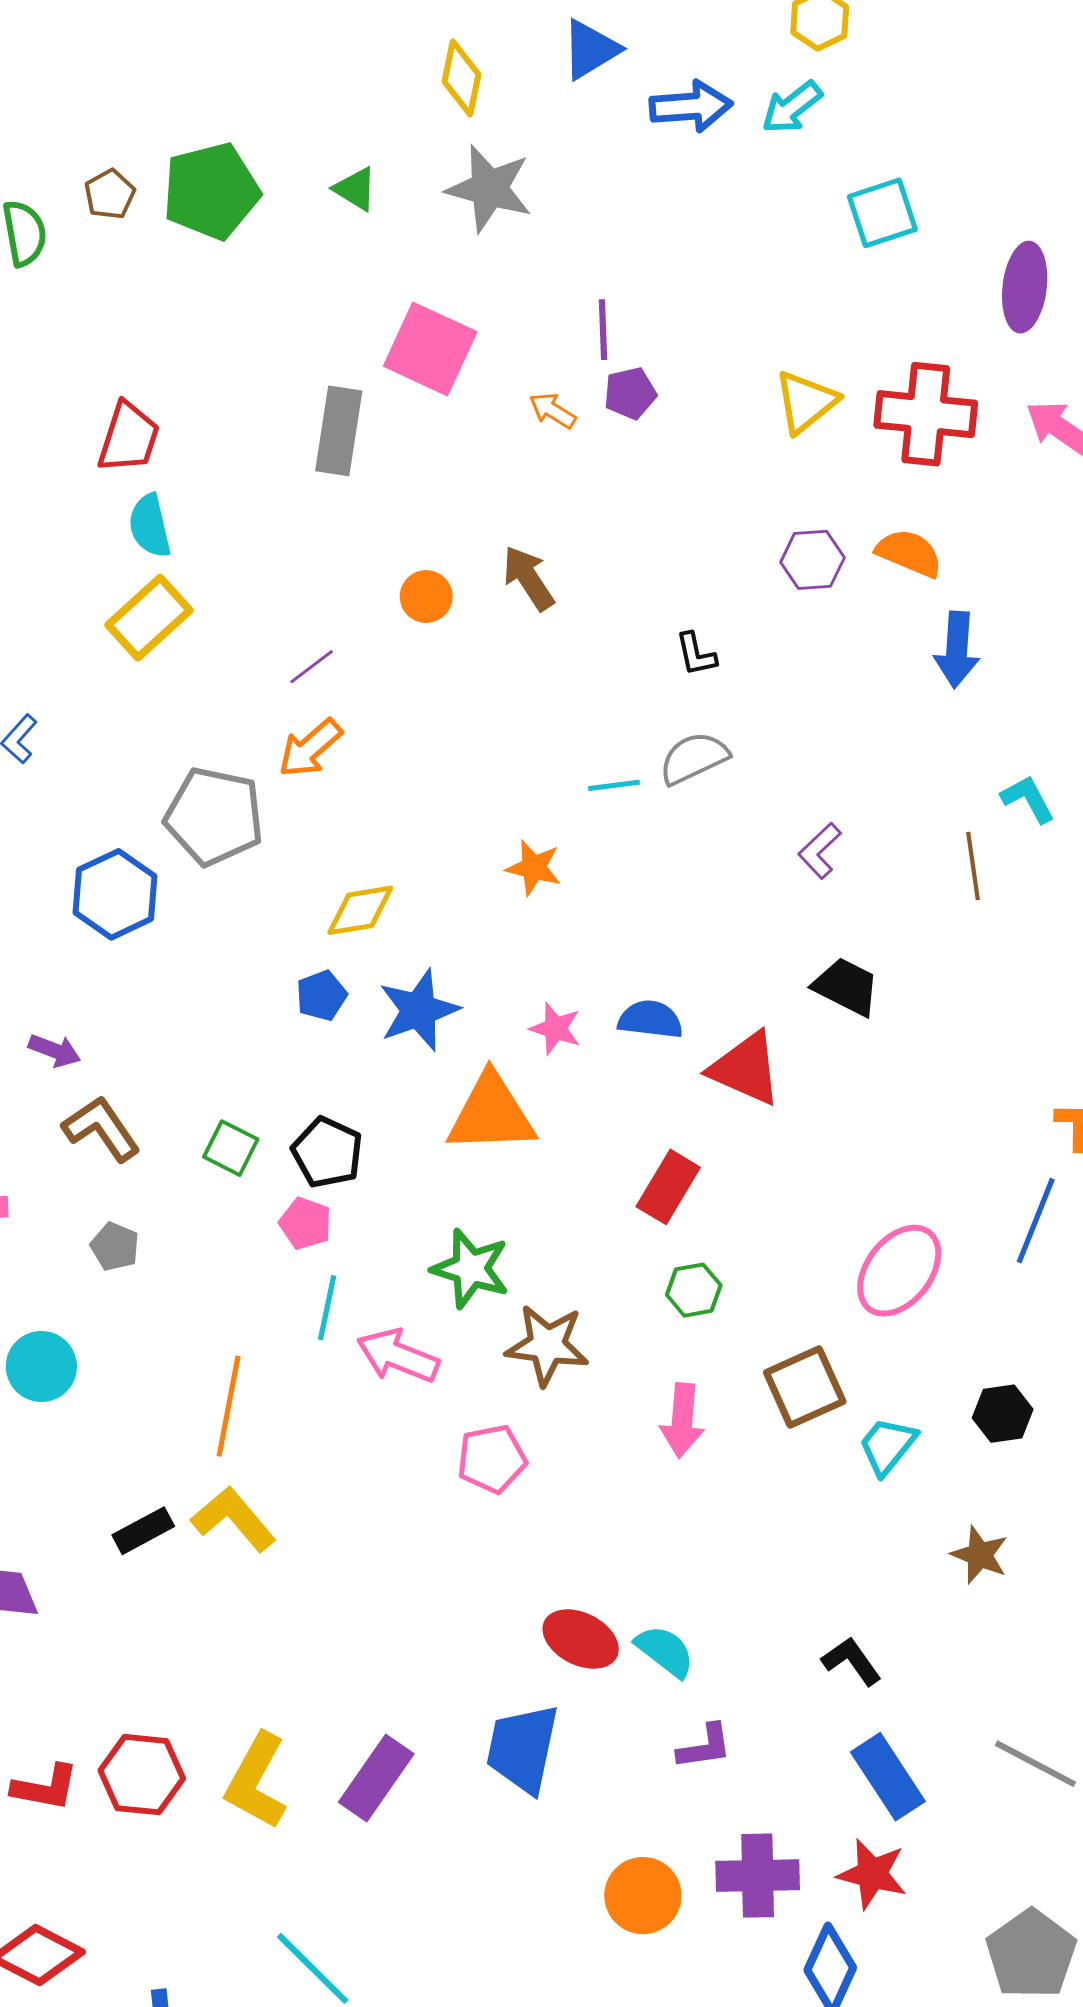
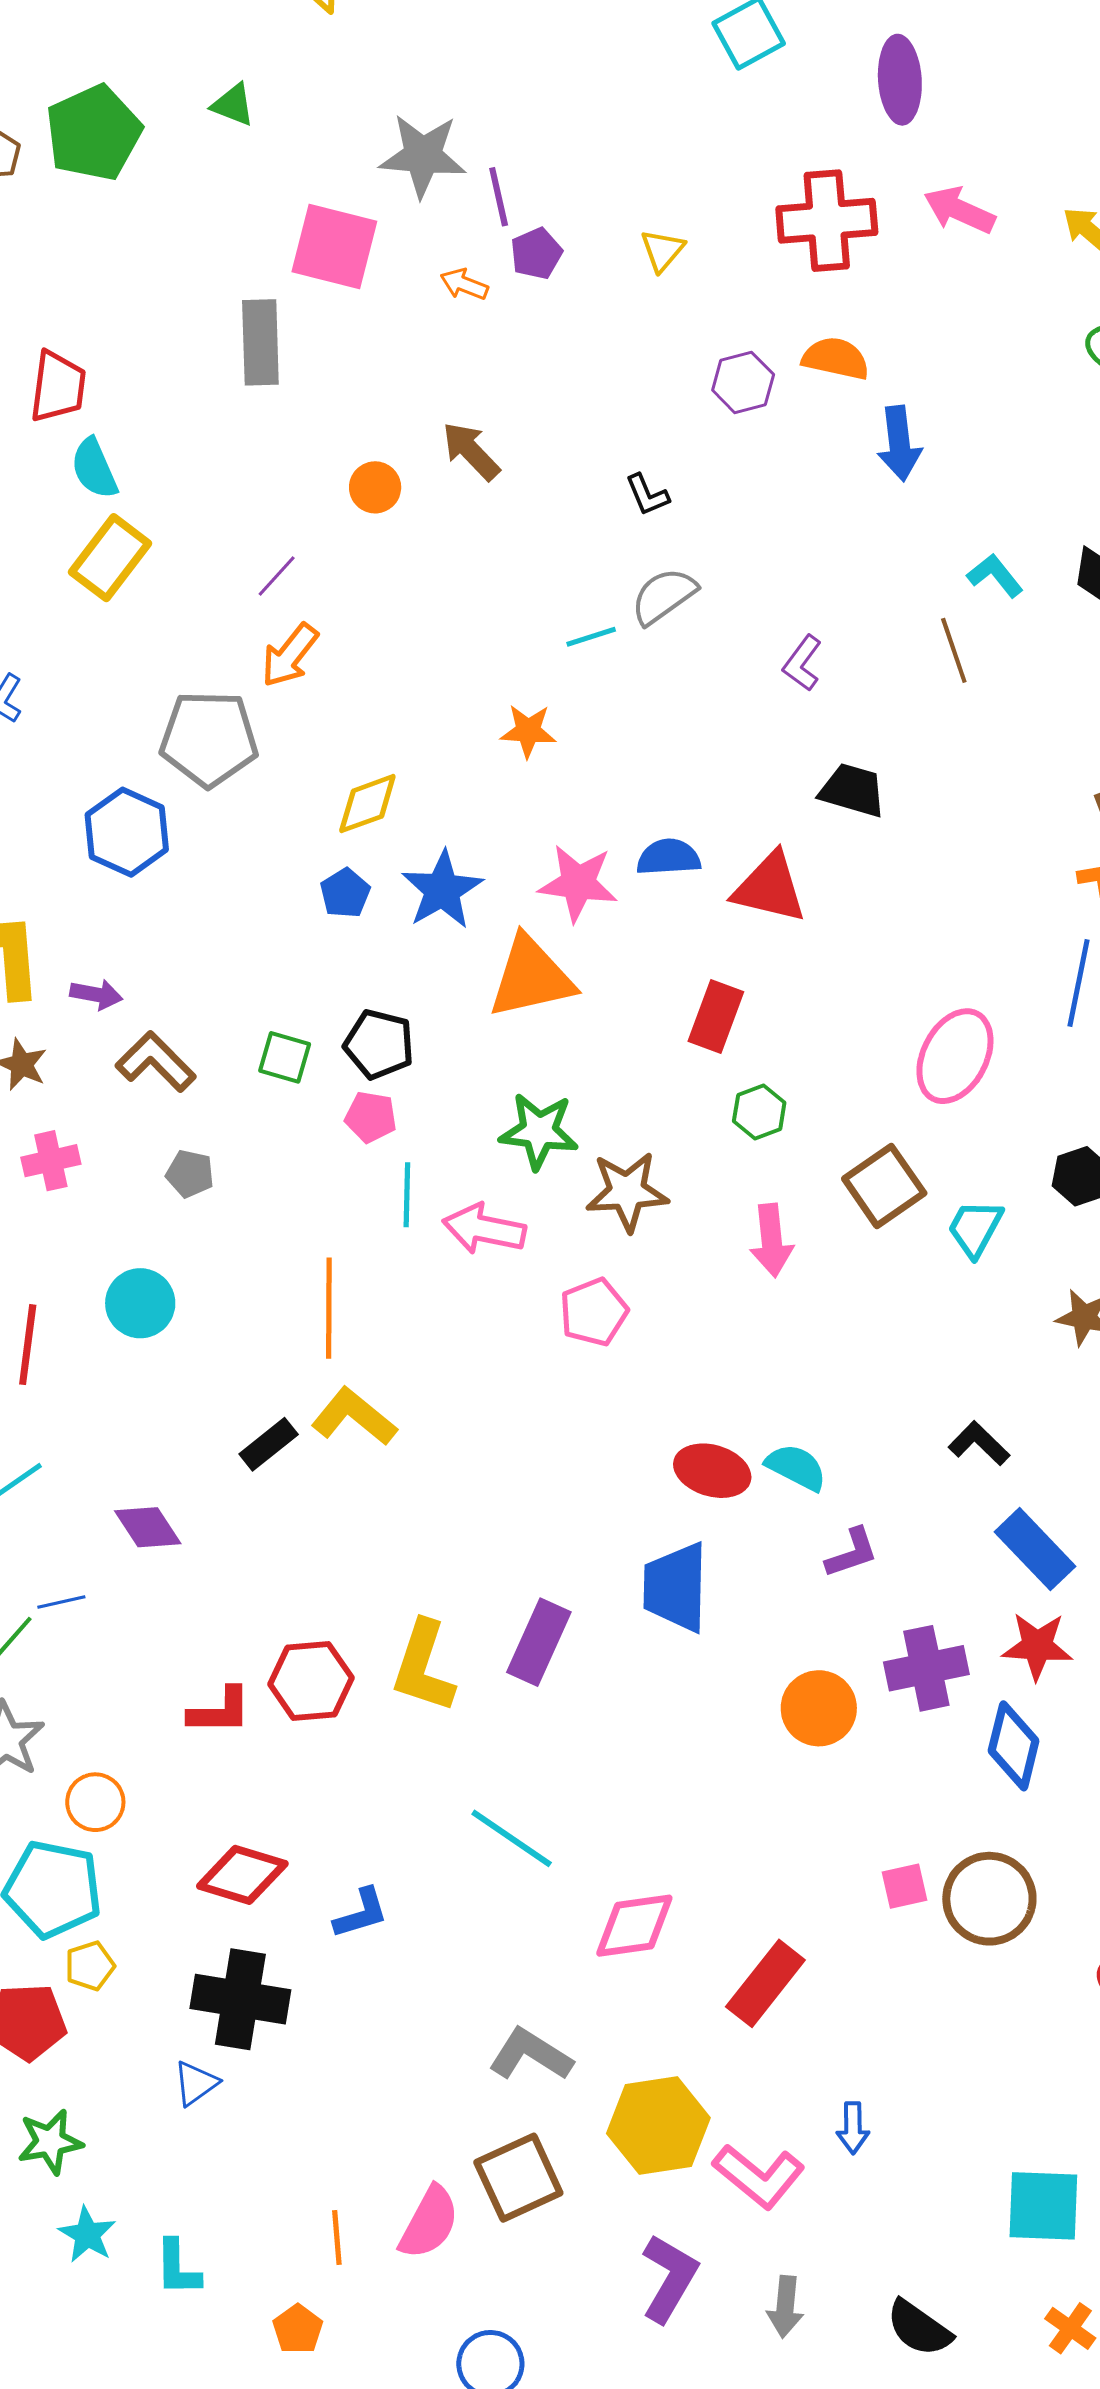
gray star: (489, 189) -> (423, 156), moved
yellow triangle: (806, 402) -> (662, 250), moved, size x0.7
pink star: (555, 1029) -> (578, 883), size x1.5

